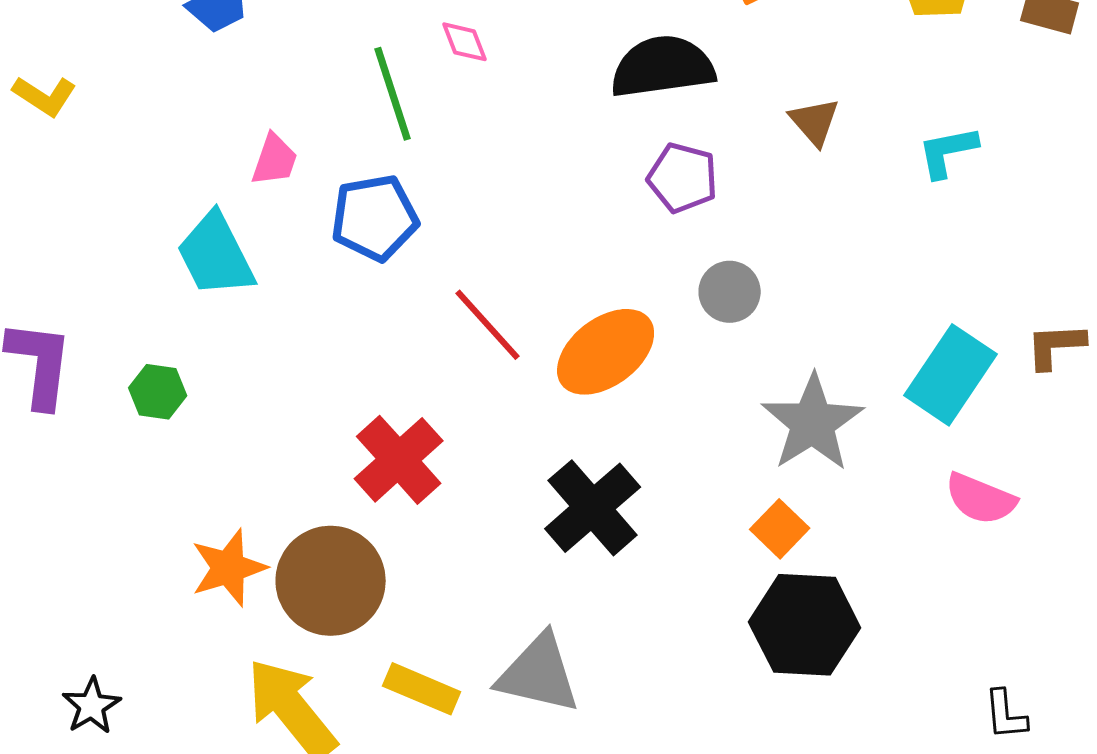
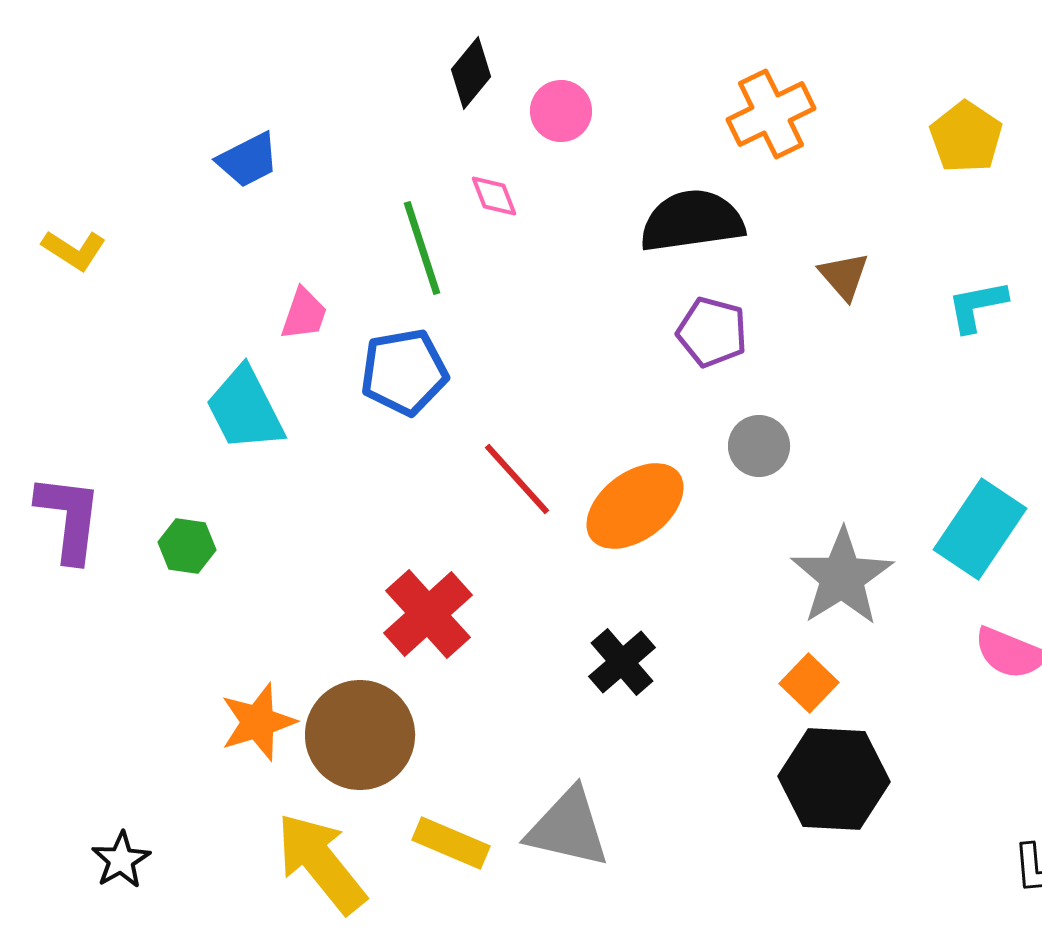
black cross: (593, 508) -> (622, 662), size x0.7

